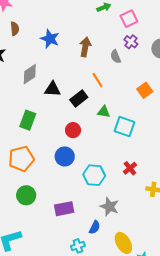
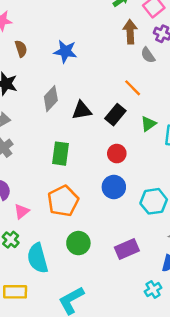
brown arrow: (85, 47) -> (130, 32), moved
green triangle: (104, 112) -> (148, 124), turned -32

